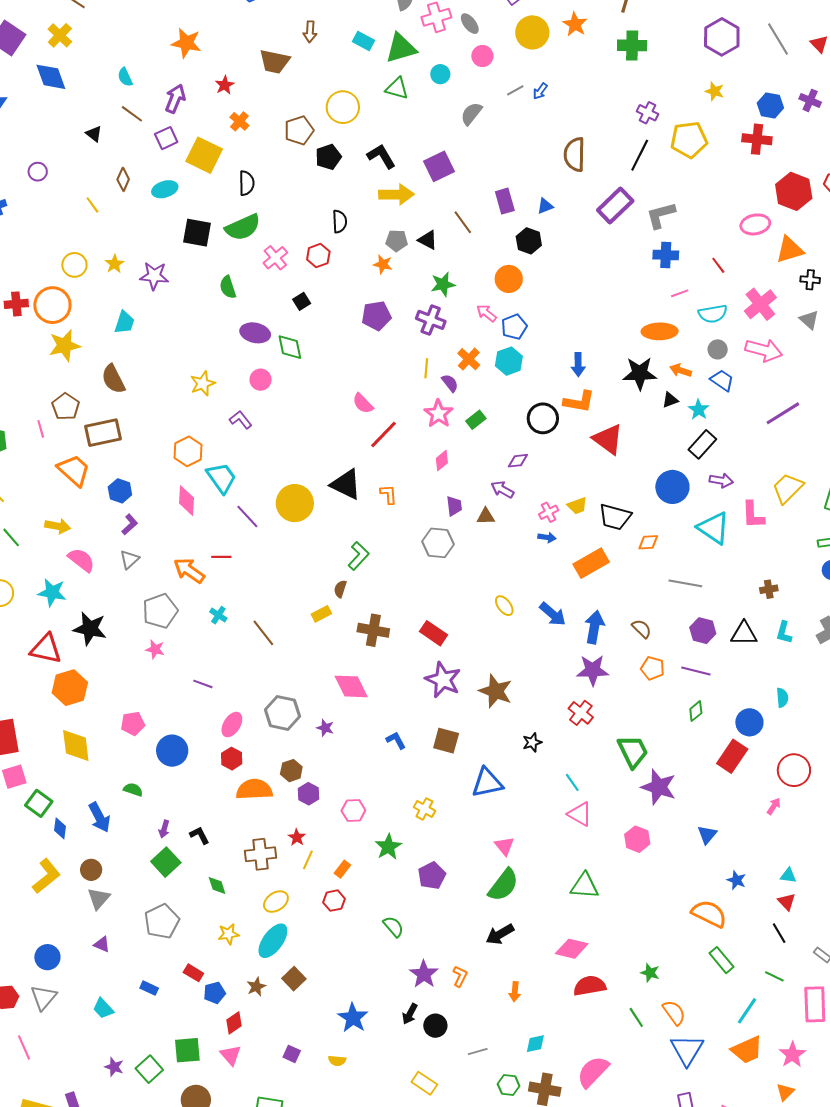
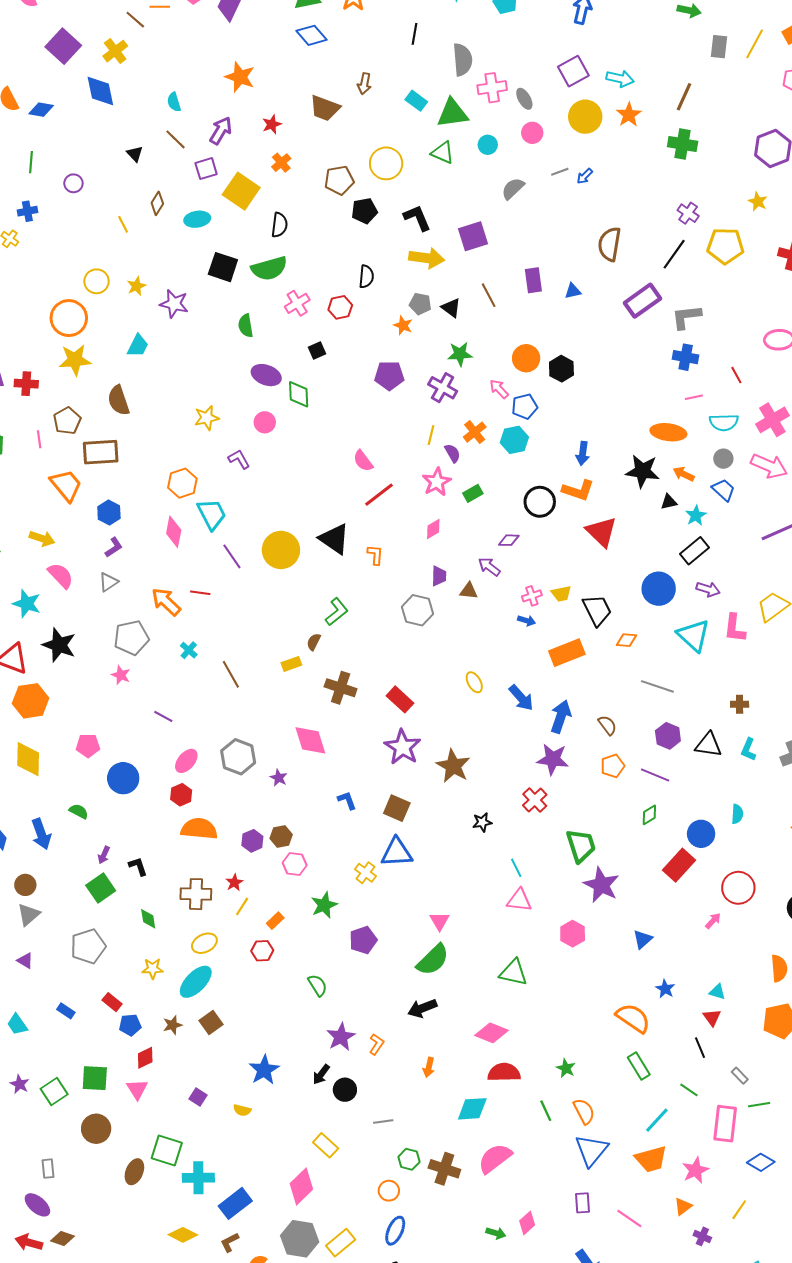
black hexagon: (529, 241) -> (561, 369), moved
red cross: (16, 304) -> (26, 384), moved
black trapezoid: (615, 517) -> (597, 610), turned -140
orange pentagon: (653, 668) -> (613, 766), turned 30
brown hexagon: (291, 771) -> (281, 836), moved
blue triangle: (487, 783) -> (397, 852), moved
pink triangle: (580, 814) -> (519, 900), turned -32
cyan diamond: (535, 1044) -> (472, 1109), moved, size x1.5

